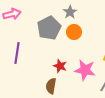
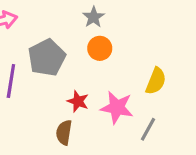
gray pentagon: (49, 28) -> (47, 58), moved

